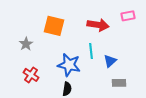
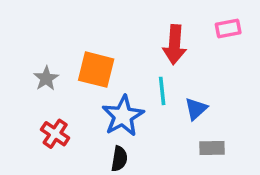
red arrow: (98, 25) -> (175, 45), turned 85
orange square: (54, 26) -> (96, 70), moved
blue star: (69, 65) -> (123, 116), turned 30

